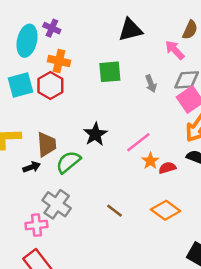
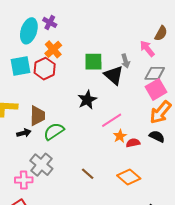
black triangle: (130, 30) -> (114, 75), moved, turned 50
orange cross: (59, 61) -> (53, 49), turned 30
gray arrow: (151, 84) -> (125, 61), moved
black star: (95, 134) -> (87, 100), moved

